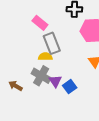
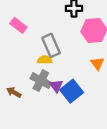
pink rectangle: (40, 23) -> (18, 25), moved
blue square: (70, 87) -> (72, 91), size x1.5

